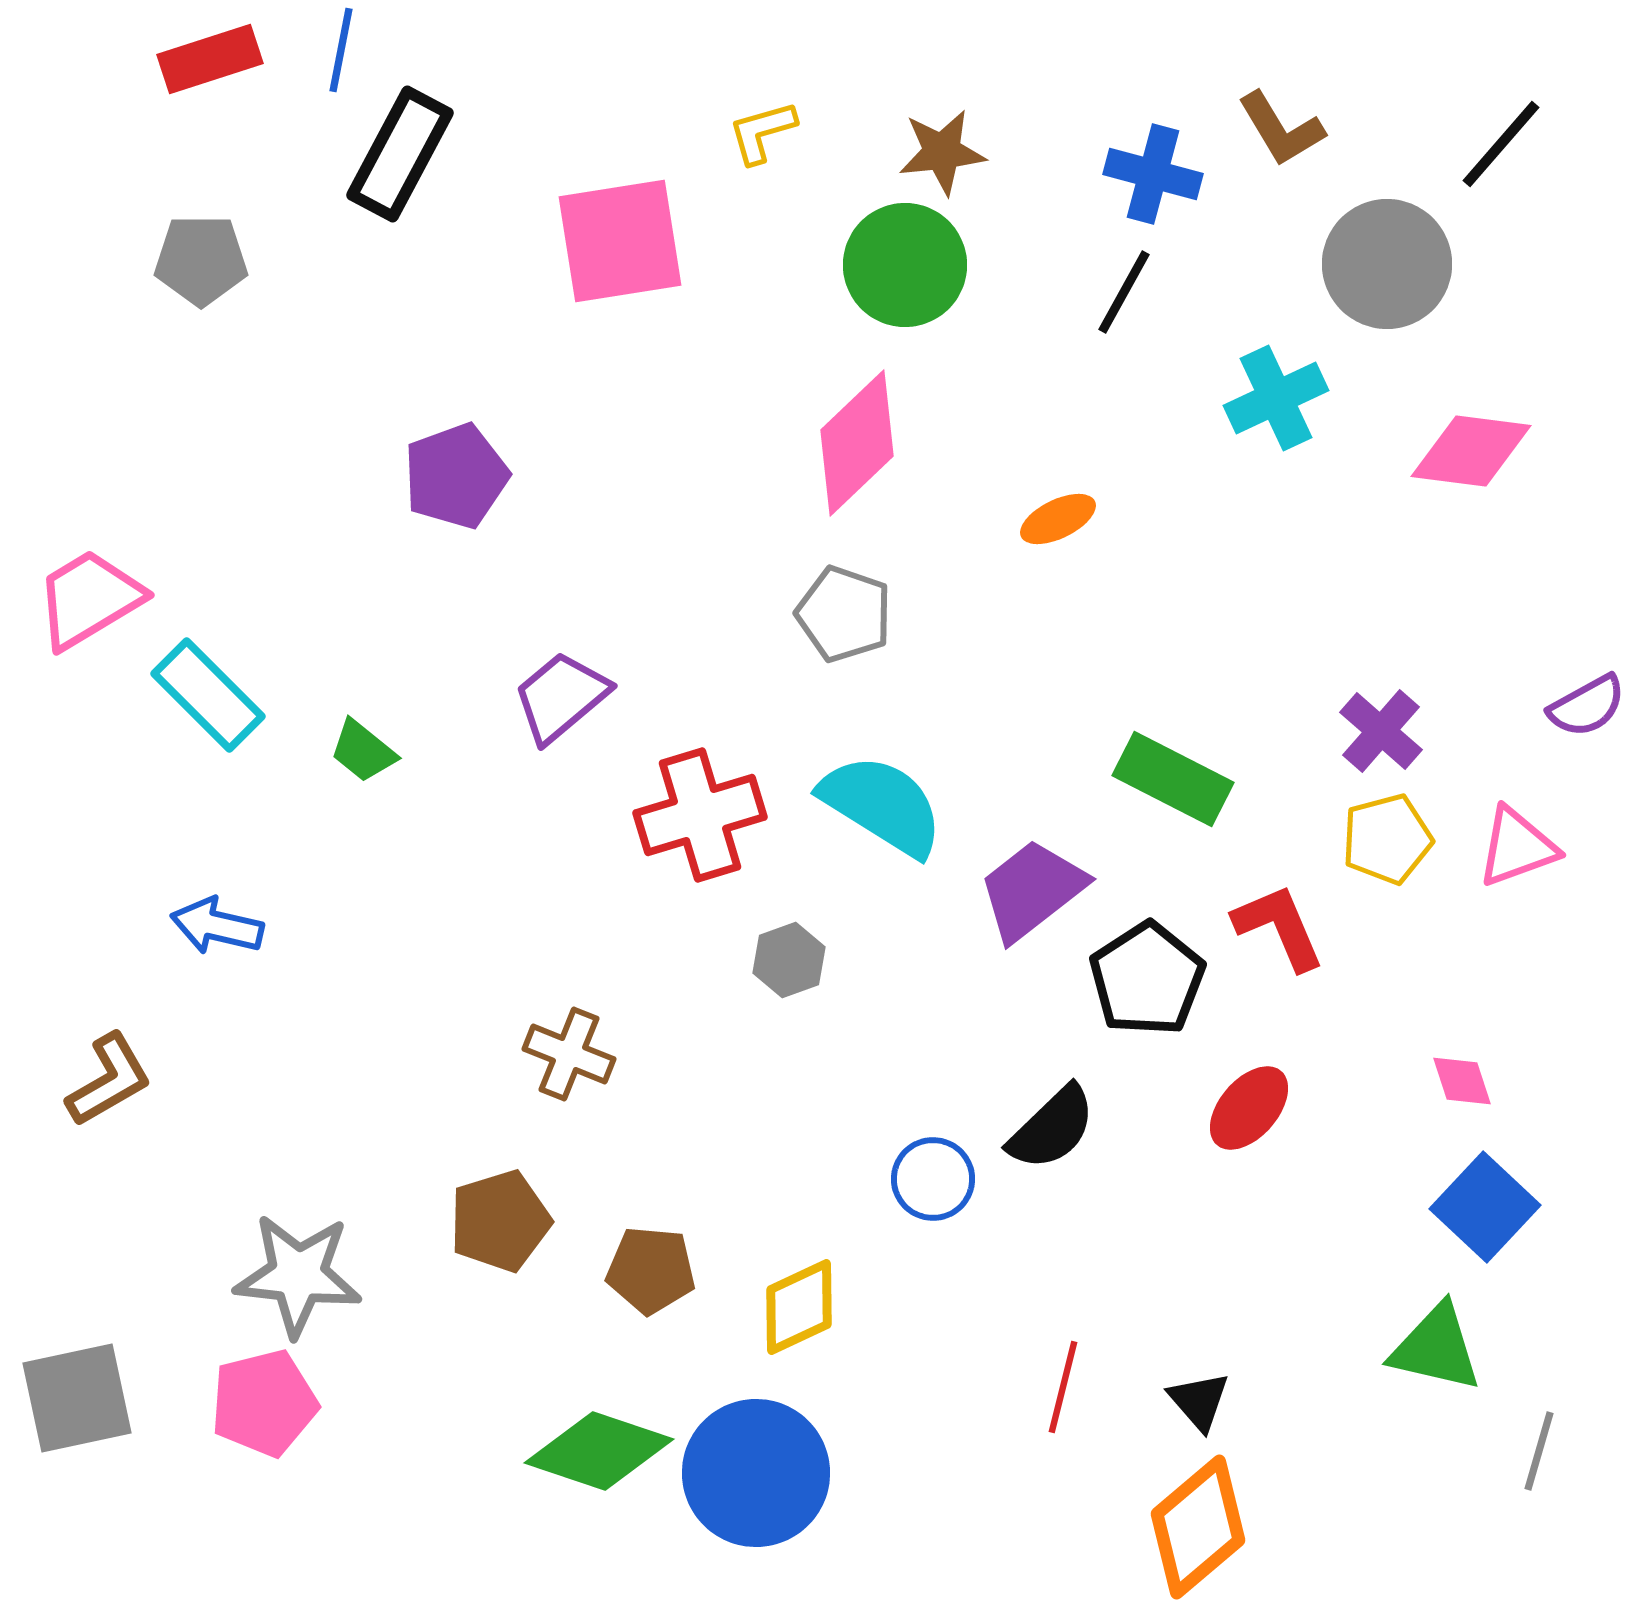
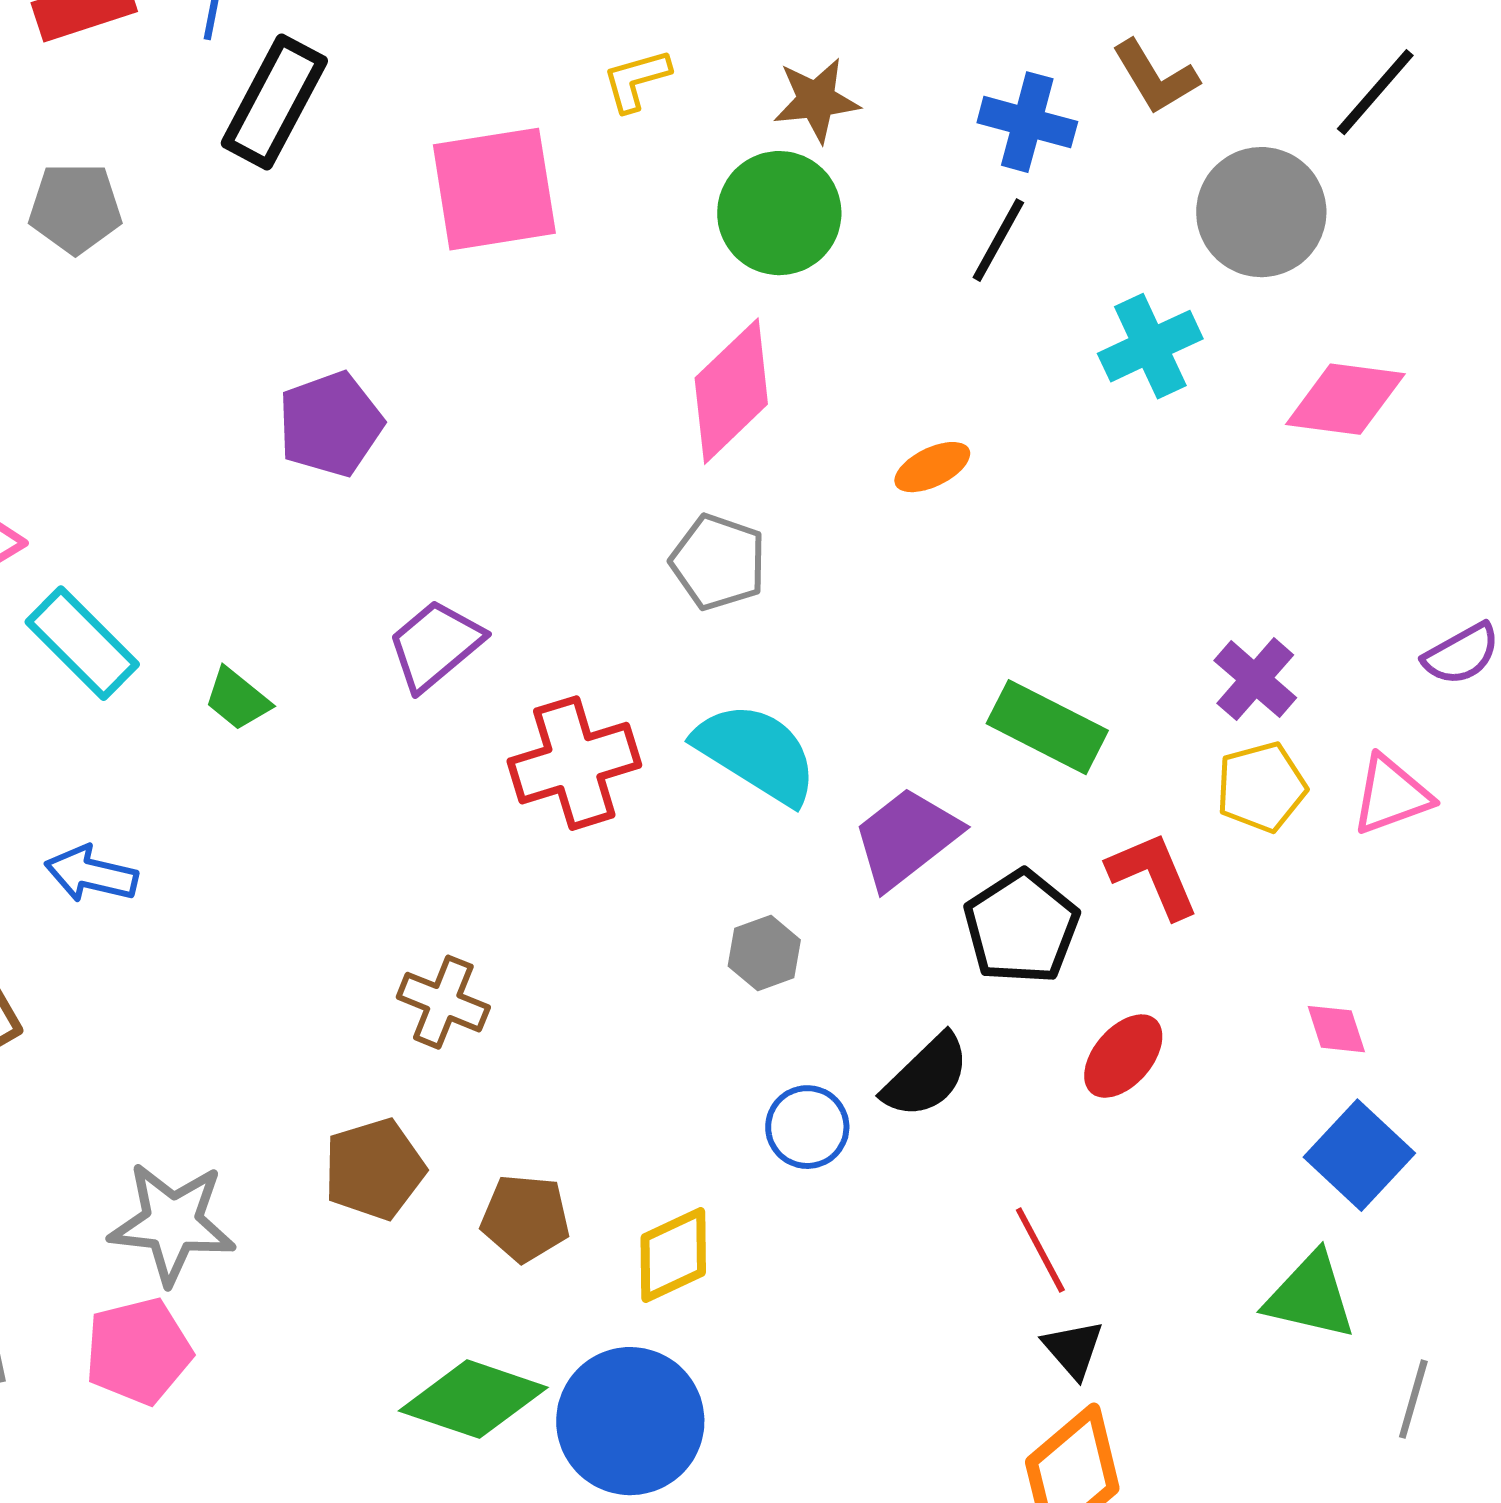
gray hexagon: (789, 960) -> (764, 953), moved
red line: (1063, 1387) -> (1040, 1250), moved, turned -42

